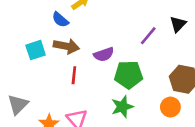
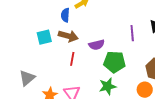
blue semicircle: (60, 20) -> (65, 15), turned 48
purple line: (148, 36) -> (132, 33), turned -49

